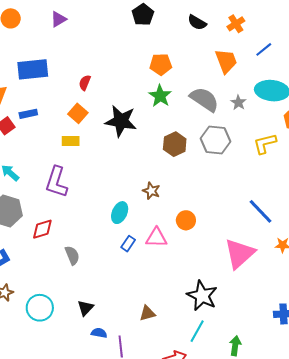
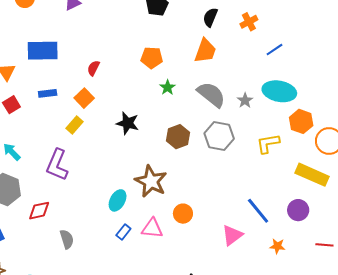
black semicircle: (197, 22) -> (210, 17), turned 78
orange trapezoid: (226, 61) -> (205, 51), moved, turned 36
orange pentagon: (161, 64) -> (152, 58), moved
green star: (160, 96) -> (167, 87), size x0.7
blue rectangle: (28, 114) -> (48, 93), moved
black star: (121, 121) -> (128, 123), moved, size x0.7
yellow rectangle: (71, 141) -> (75, 125), turned -54
brown star: (151, 191) -> (151, 181), size x1.8
pink triangle: (239, 254) -> (232, 235), moved, size x0.7

